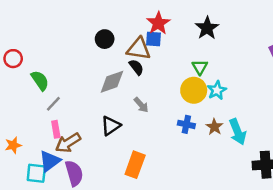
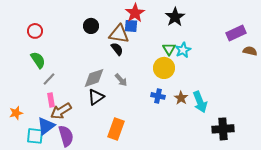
red circle: (13, 59) -> (35, 31), moved
gray diamond: (112, 82) -> (94, 78), moved
cyan star: (217, 90) -> (183, 50), moved

